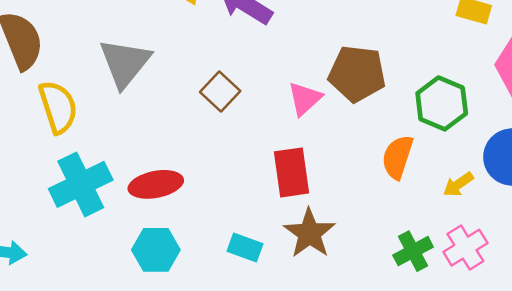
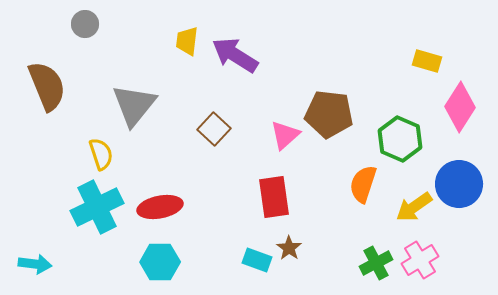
yellow semicircle: (58, 107) -> (101, 154), moved, size x0.7
yellow arrow: (458, 184) -> (414, 207), size x1.4
brown star: (309, 233) -> (289, 248), size x0.6
cyan rectangle: (245, 248) -> (257, 260), moved

